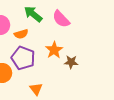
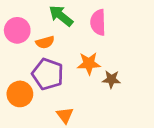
pink semicircle: (61, 19) -> (98, 22), turned 42
orange star: (54, 50) -> (89, 63), turned 30

